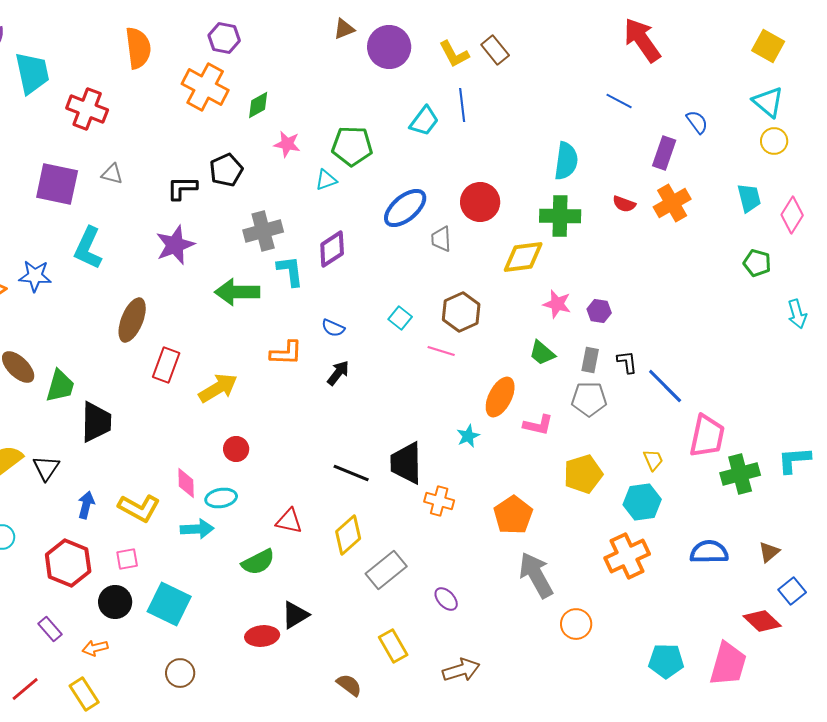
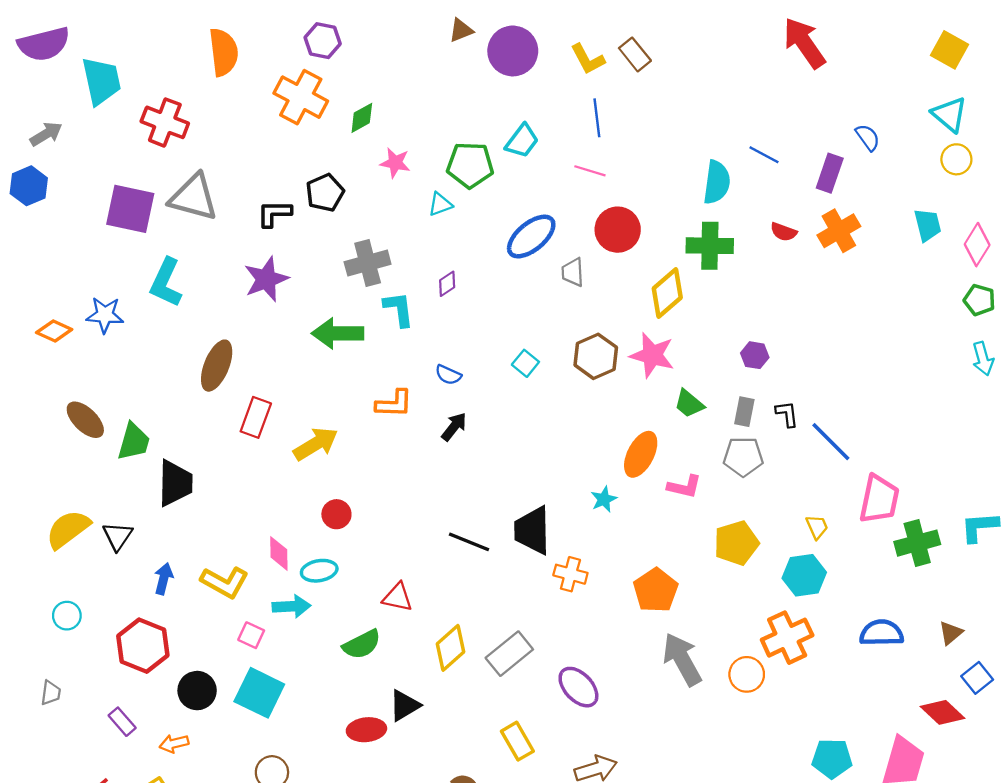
blue line: (619, 101) -> (764, 155), moved
cyan trapezoid: (424, 121) -> (522, 141), moved
gray triangle: (112, 174) -> (194, 197), size x2.0
purple diamond: (332, 249) -> (447, 284), size x0.6
yellow diamond: (523, 257) -> (667, 293), turned -33
green pentagon: (757, 263) -> (979, 300), moved
pink star: (557, 304) -> (652, 355), moved, size x1.4
pink line: (441, 351) -> (590, 171), moved
yellow diamond: (348, 535) -> (451, 648), moved
pink square: (127, 559) -> (251, 635), moved, turned 35
purple ellipse: (446, 599) -> (578, 687), size x1.5
orange circle: (576, 624) -> (747, 674), moved

